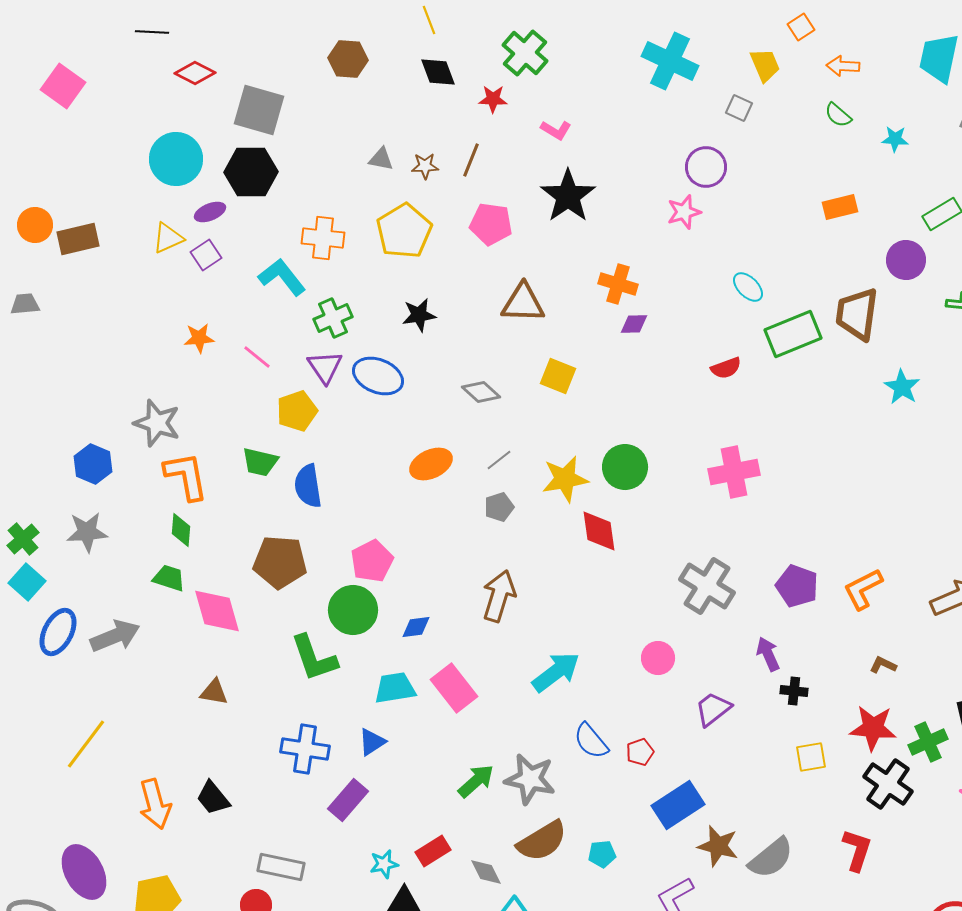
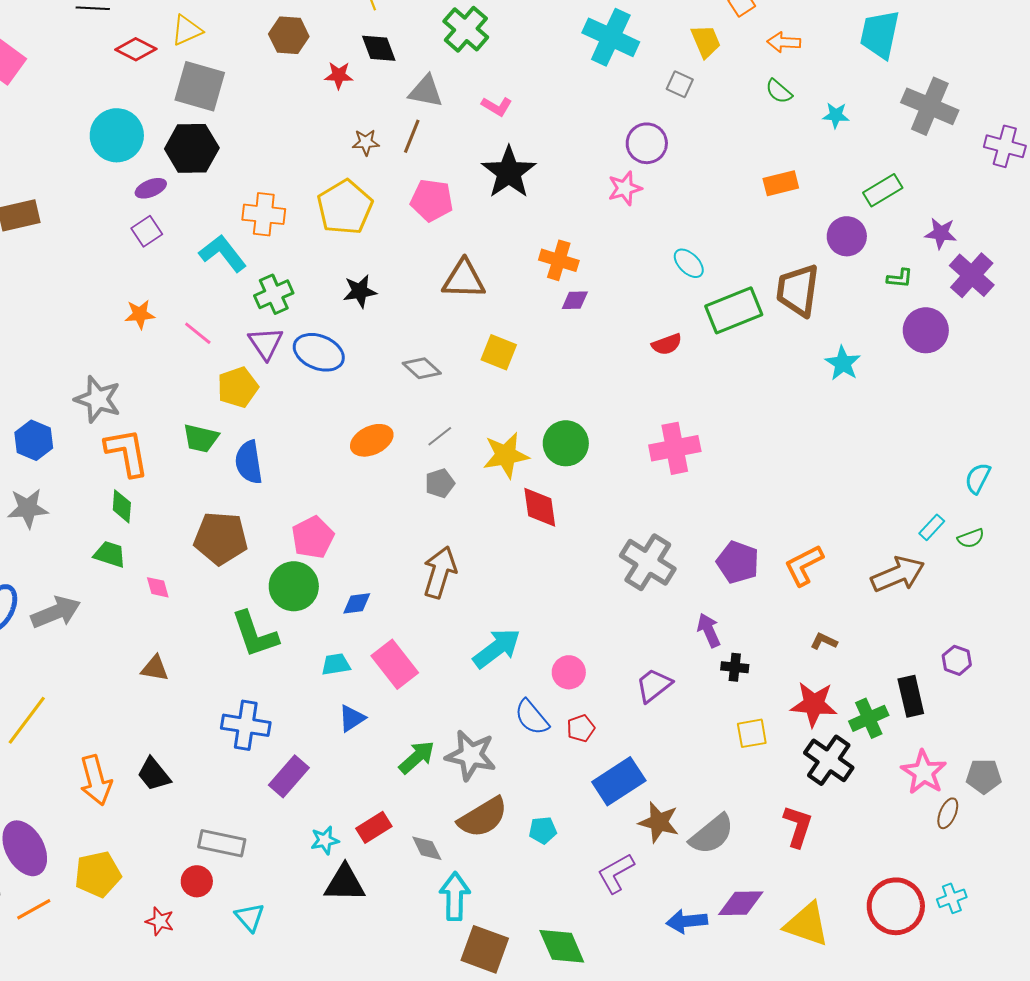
red star: (493, 99) -> (339, 75), moved
gray triangle: (381, 159) -> (426, 91), moved, size x1.4
yellow triangle: (168, 238) -> (187, 30), moved
pink diamond: (217, 611) -> (158, 587), size x0.5
pink circle: (658, 658) -> (569, 672), moved
cyan trapezoid: (395, 688) -> (336, 664), size x0.7
blue triangle: (372, 742) -> (352, 718), moved

